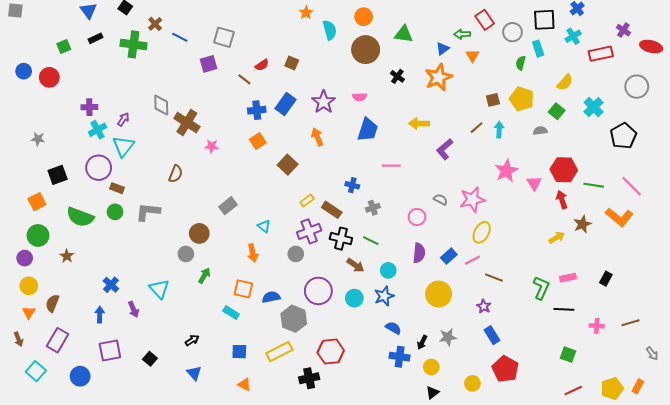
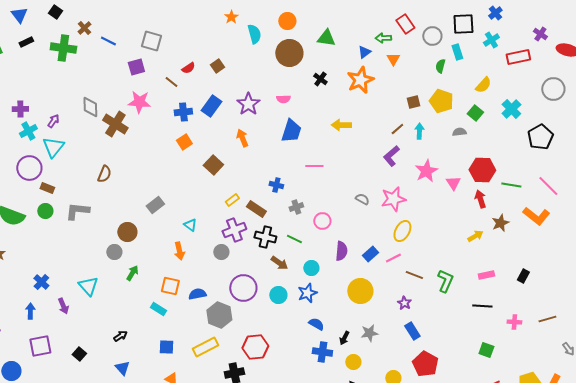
brown square: (292, 63) -> (217, 66), turned 32
pink star: (212, 146) -> (139, 102), moved, size x1.6
purple L-shape: (445, 149) -> (391, 156), moved
pink circle: (417, 217) -> (322, 221), moved
green L-shape: (541, 288) -> (445, 281), moved

